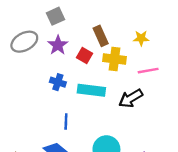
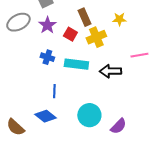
yellow cross: (115, 59) -> (96, 37), turned -30
pink line: (148, 71) -> (139, 55), moved
black arrow: (131, 98) -> (110, 71), turned 30

